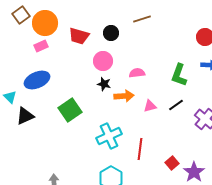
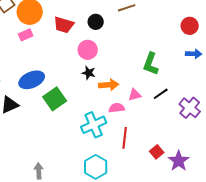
pink semicircle: (137, 73) -> (117, 108), moved
green L-shape: (179, 75) -> (151, 64), moved
blue ellipse: (37, 80) -> (32, 80), moved

